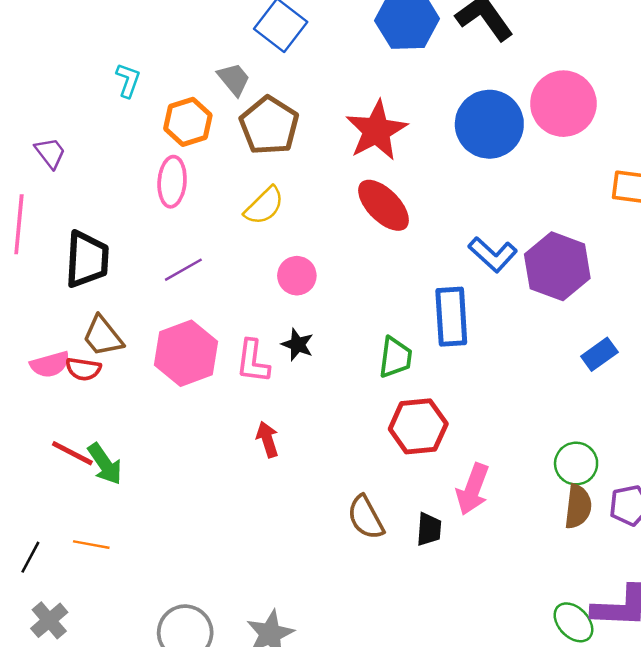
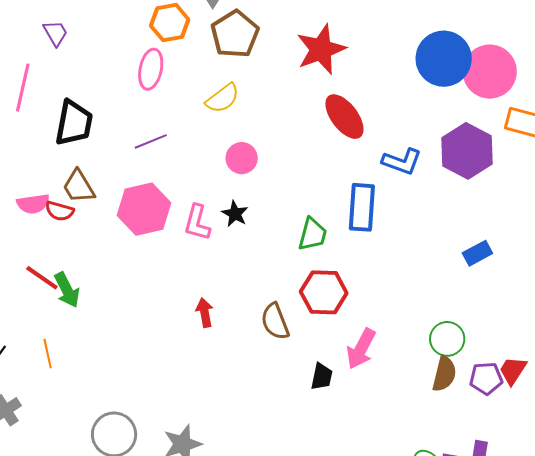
pink circle: (563, 104) -> (490, 72), moved
blue circle: (489, 124) -> (444, 59), moved
red ellipse: (384, 205) -> (344, 117), moved
blue L-shape: (493, 254) -> (402, 162), turned -30
purple hexagon: (557, 266) -> (467, 151), moved
red arrow: (267, 439) -> (205, 313), moved
brown semicircle: (366, 517) -> (275, 321), moved
orange line: (91, 545) -> (48, 354), turned 60

